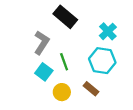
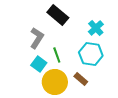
yellow circle: (62, 92) -> (55, 82), size x1.6

